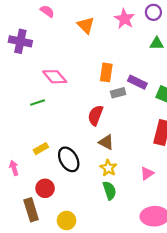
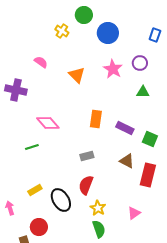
gray rectangle: (118, 93) -> (87, 156), moved
red semicircle: (95, 115) -> (86, 185), moved
brown triangle: (106, 142) -> (127, 161), moved

